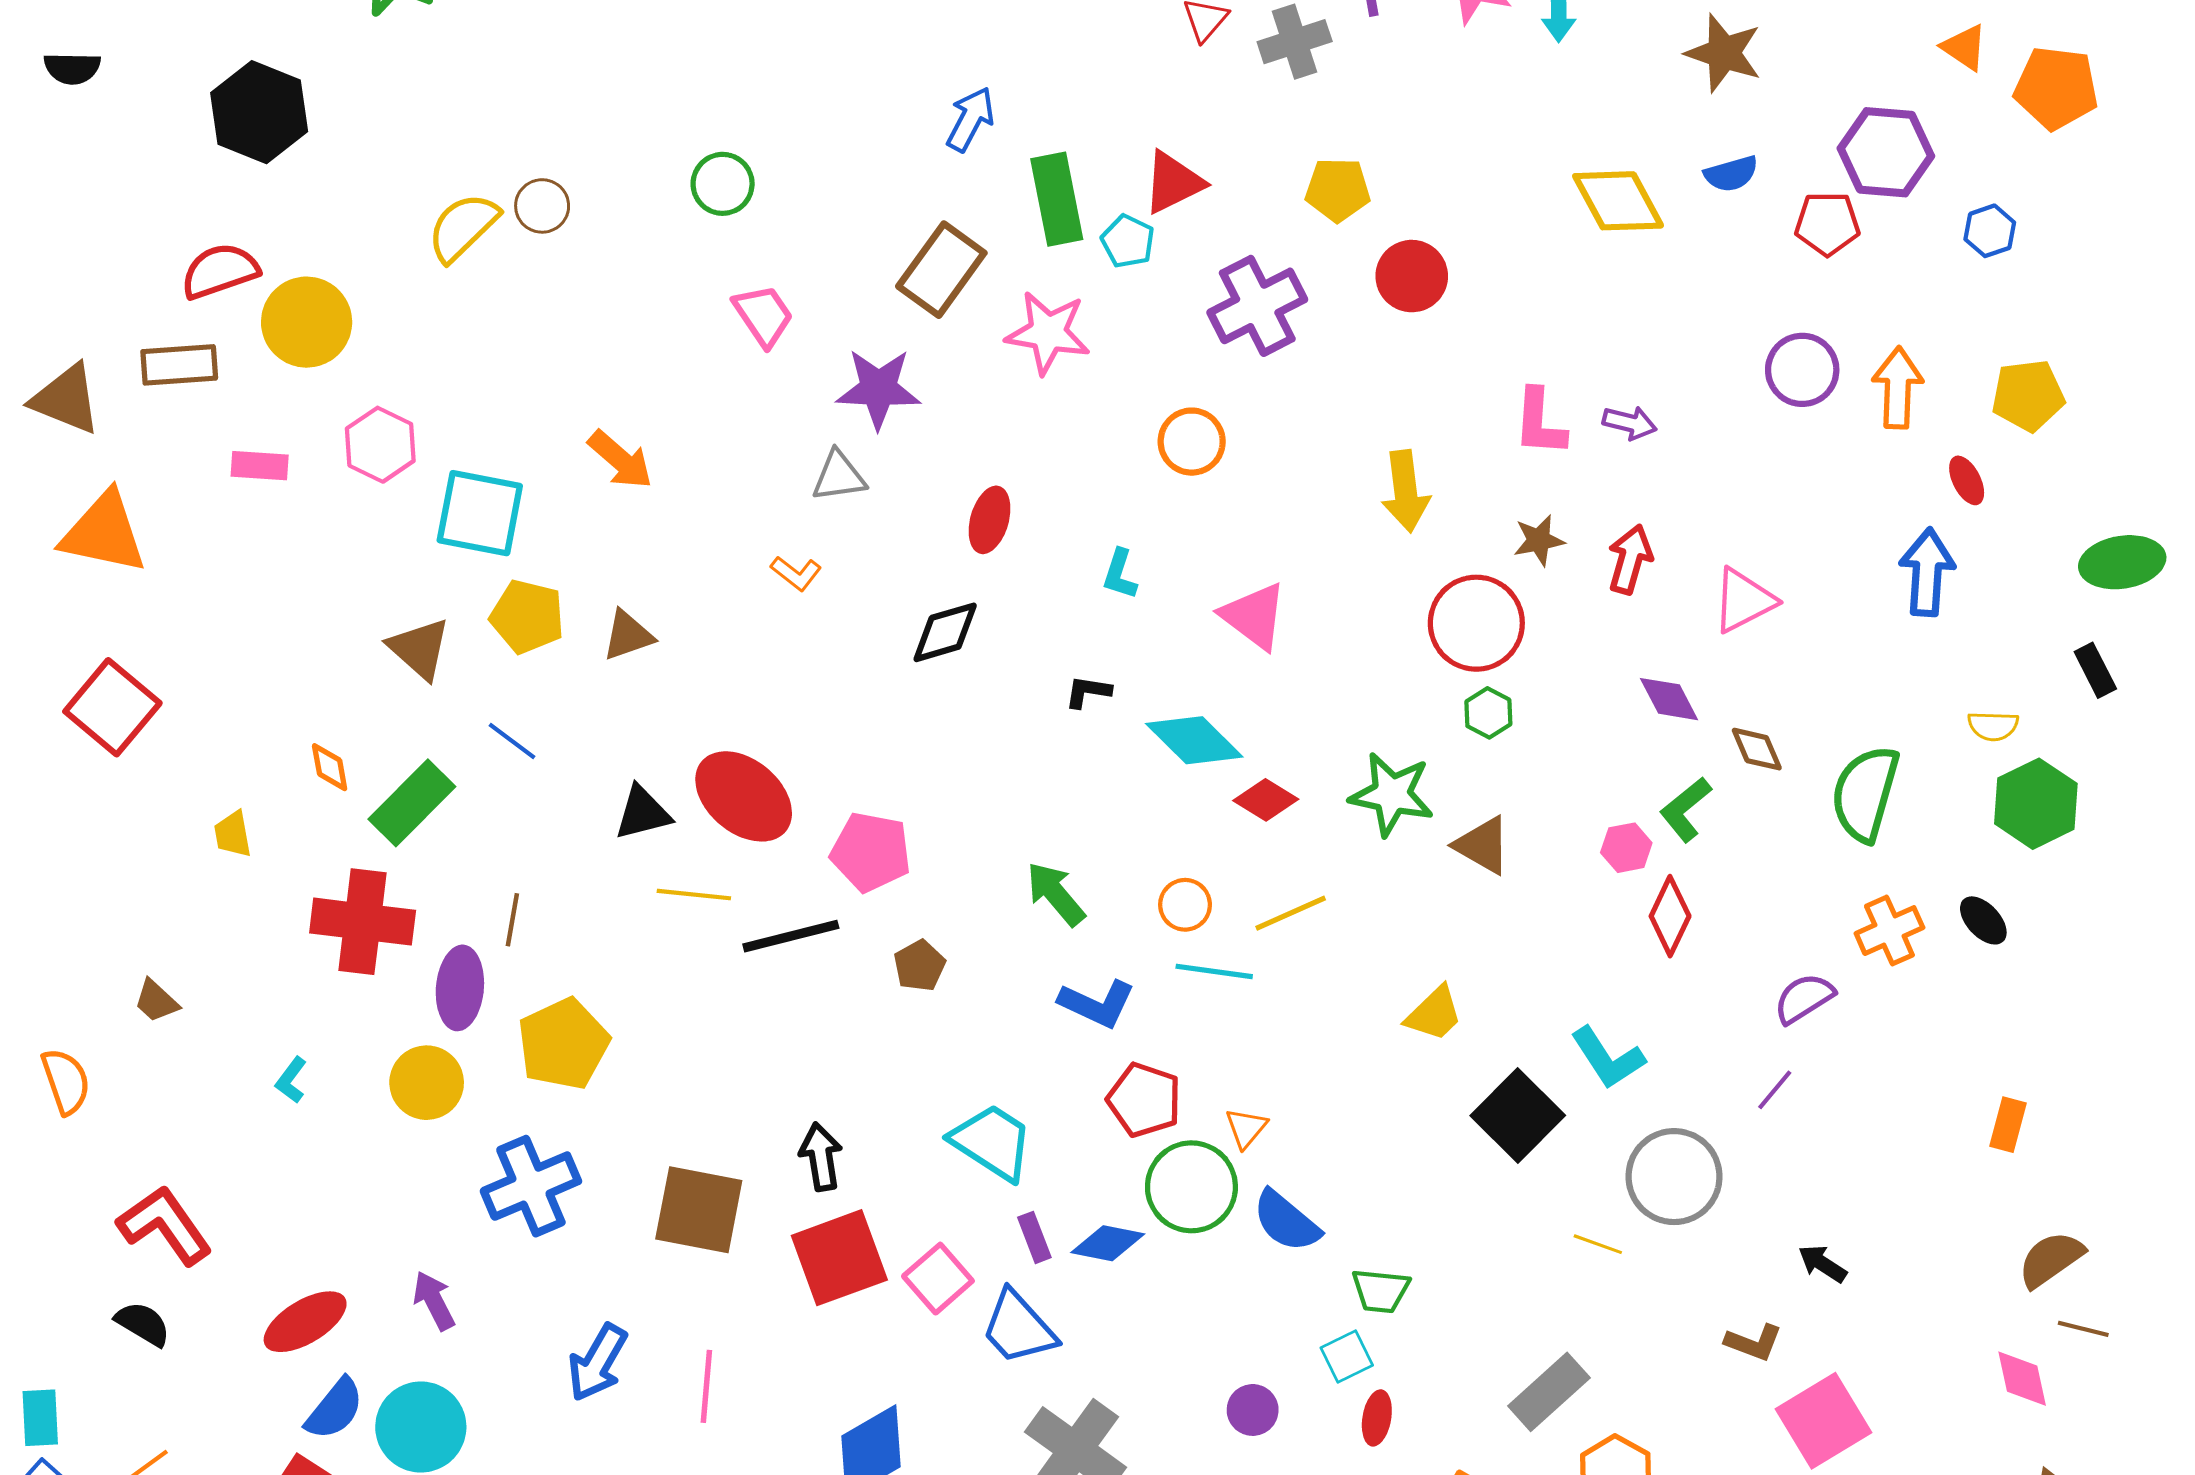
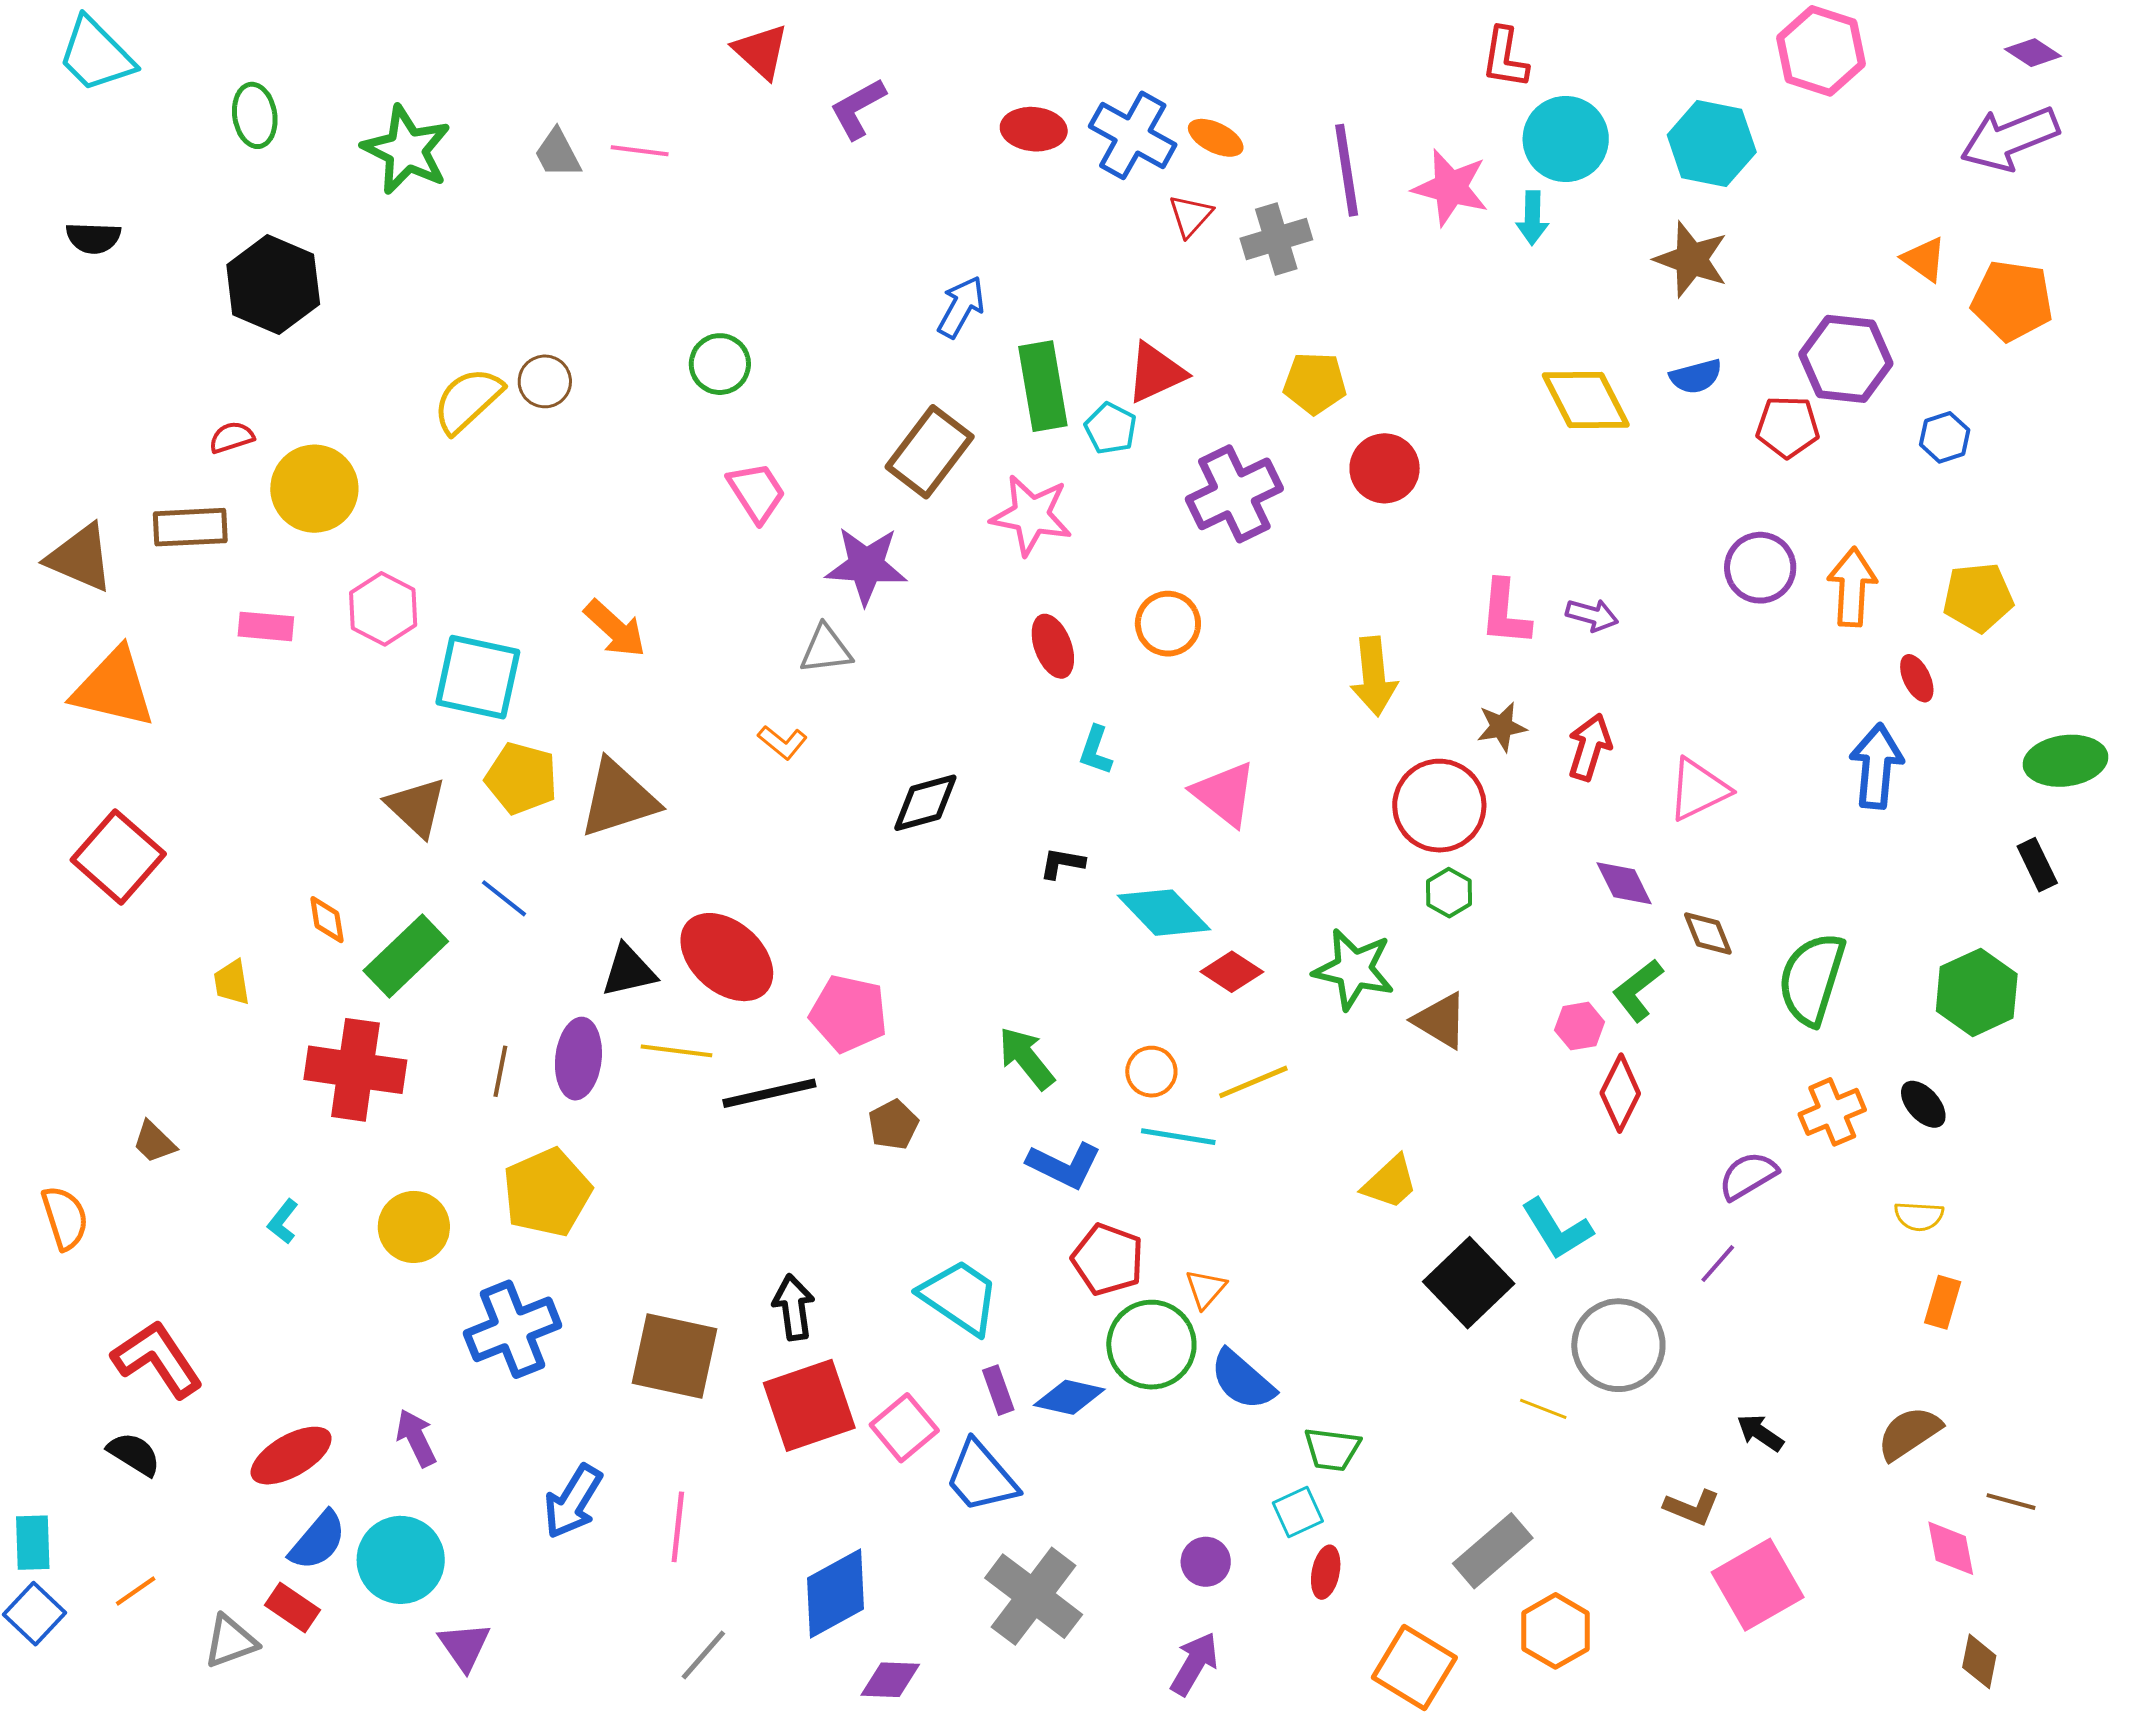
red semicircle: (220, 271) -> (232, 437), size x0.6
red ellipse: (990, 520) -> (1053, 646), moved, turned -38
brown triangle: (628, 635) -> (618, 799), size x1.6
yellow semicircle: (1993, 726) -> (1919, 1216), moved
purple ellipse: (460, 988) -> (578, 1059), moved
brown semicircle: (2051, 1259) -> (1909, 1433), moved

